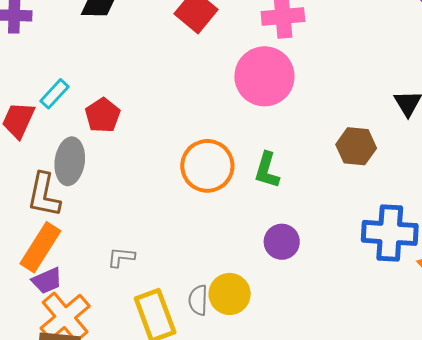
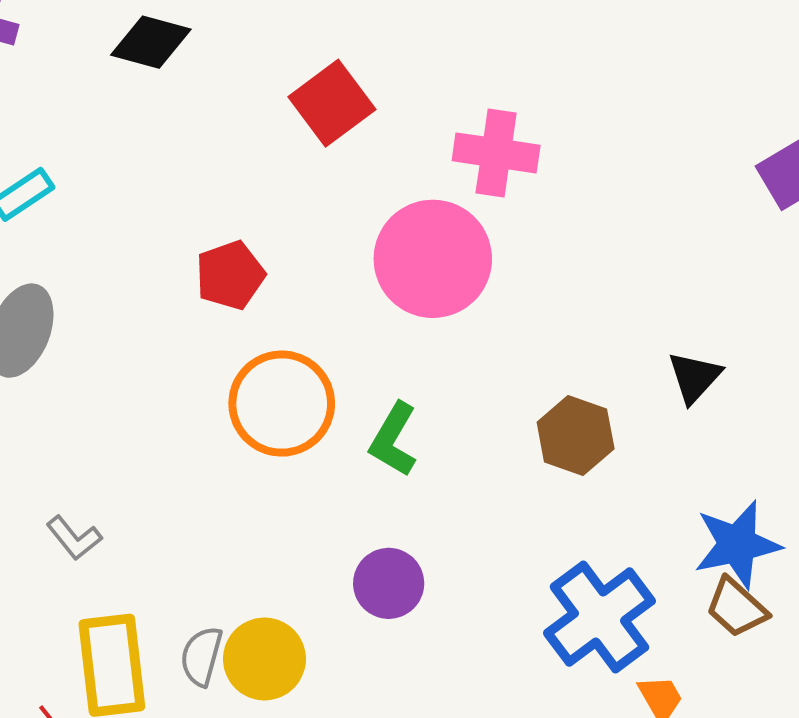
red pentagon: (103, 115) -> (230, 275), moved
blue cross: (390, 233) -> (599, 617), turned 36
gray L-shape: (121, 257) -> (74, 538), turned -148

